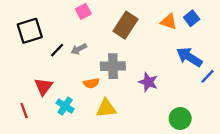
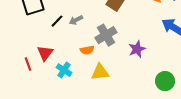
gray cross: (113, 66) -> (106, 35), turned -30
purple star: (148, 82) -> (137, 49), turned 30
red line: (24, 111) -> (28, 64), moved

